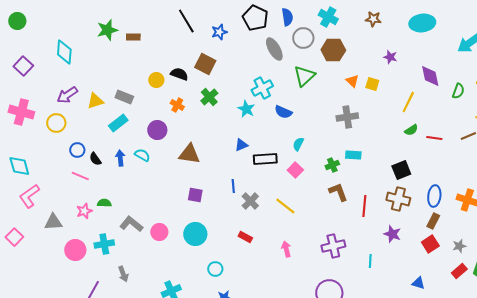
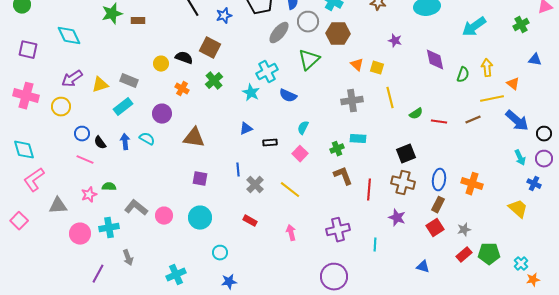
gray ellipse: (274, 49) -> (279, 33), turned 70
cyan diamond: (64, 52) -> (69, 36), turned -30
purple square: (23, 66) -> (28, 50), turned -30
yellow line: (408, 102) -> (390, 98), moved, turned -40
black rectangle: (265, 159) -> (270, 143), size x0.6

